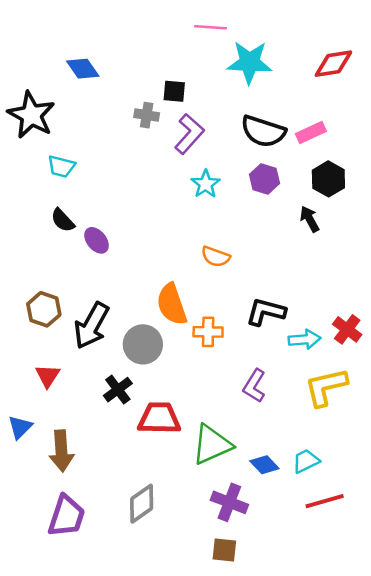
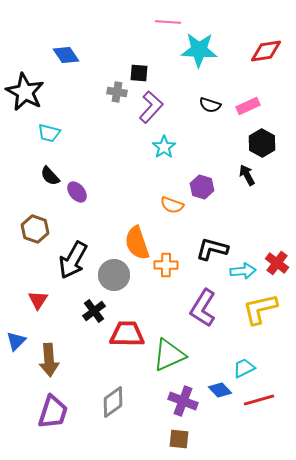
black semicircle: (263, 131) -> (210, 105), size x0.6
purple hexagon: (264, 179) -> (202, 187), moved
brown hexagon: (44, 309) -> (35, 229), moved
purple L-shape: (254, 386) -> (203, 308), size x1.4
blue diamond: (264, 465) -> (220, 390), moved

